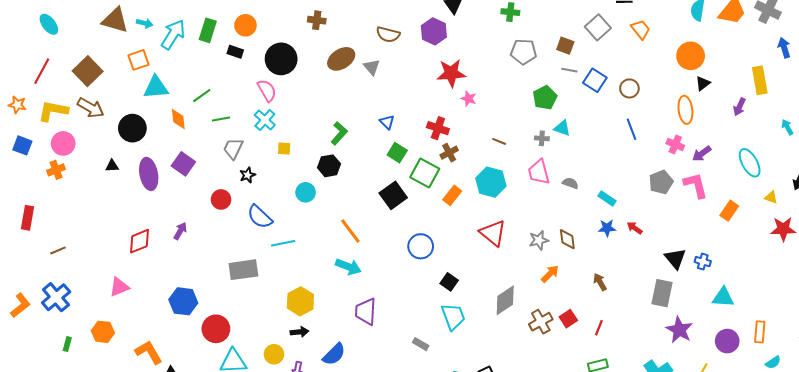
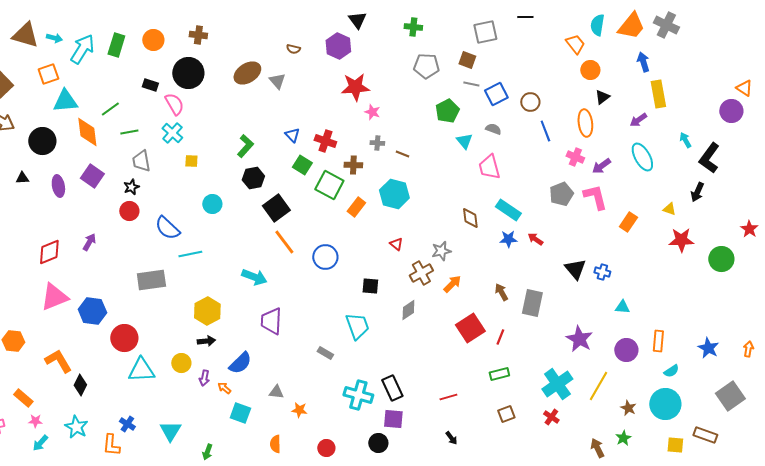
brown cross: (317, 20) -> (198, 35), moved
gray square: (598, 27) -> (485, 32), moved, turned 30
orange trapezoid: (641, 29) -> (575, 44), moved
brown semicircle: (388, 34) -> (293, 49), size x0.6
blue arrow: (784, 48) -> (643, 62), moved
black rectangle: (235, 52) -> (150, 85), moved
orange circle: (691, 56) -> (590, 70), size x0.7
blue square: (595, 80) -> (496, 94), turned 30
purple arrow: (739, 107) -> (638, 120), turned 30
orange diamond: (178, 119) -> (87, 132), size x1.4
red cross: (438, 128) -> (325, 141), moved
cyan triangle: (562, 128) -> (464, 141), turned 30
blue line: (631, 129) -> (545, 131), moved
gray cross: (542, 138) -> (377, 143), moved
gray trapezoid: (233, 149) -> (141, 161), turned -35
brown cross: (449, 153) -> (353, 165), turned 30
cyan ellipse: (750, 163) -> (642, 157), moved
black hexagon: (329, 166) -> (253, 178), moved
pink trapezoid: (539, 172) -> (489, 167), moved
purple ellipse: (149, 174) -> (58, 186), size x0.7
black star: (247, 175) -> (131, 187), moved
gray semicircle: (570, 183) -> (493, 129), moved
black square: (393, 195) -> (276, 208), moved
cyan rectangle: (607, 198) -> (508, 210), size x1.4
orange line: (350, 231) -> (284, 242), moved
red triangle: (493, 233) -> (396, 244), size x0.5
brown diamond: (567, 239) -> (470, 218), moved
black square: (449, 282) -> (370, 286), moved, turned -30
pink triangle: (119, 287) -> (54, 297), moved, size x1.4
gray rectangle: (662, 293) -> (532, 303), moved
cyan triangle: (723, 297) -> (622, 307), size x0.7
gray diamond: (505, 300) -> (408, 310), size x0.7
red square: (568, 319) -> (470, 328), size x1.6
brown cross: (541, 322) -> (421, 273), moved

